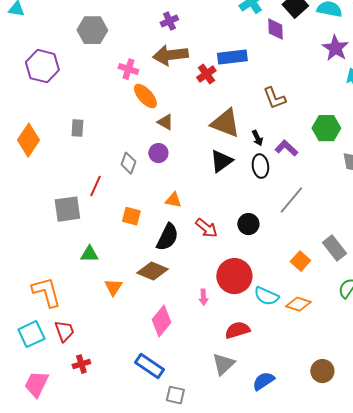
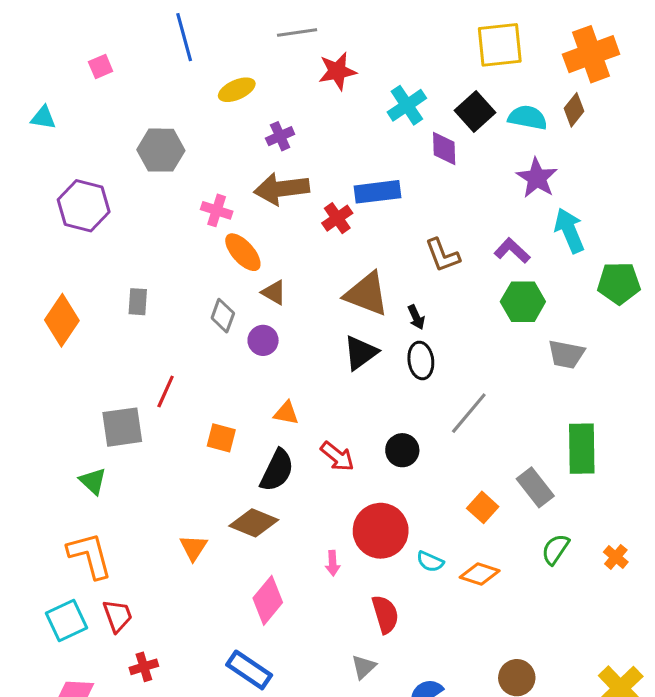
purple L-shape: (286, 148) -> (512, 251), moved
gray diamond: (128, 163) -> (223, 316), moved
green triangle: (89, 254) -> (93, 481), moved, turned 42
cyan semicircle: (266, 296) -> (430, 562), size x0.7
red semicircle: (237, 330) -> (385, 614), turned 90
gray triangle: (223, 364) -> (364, 667), size x0.7

